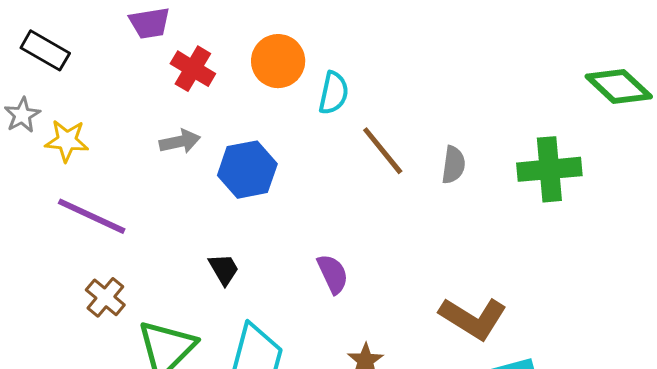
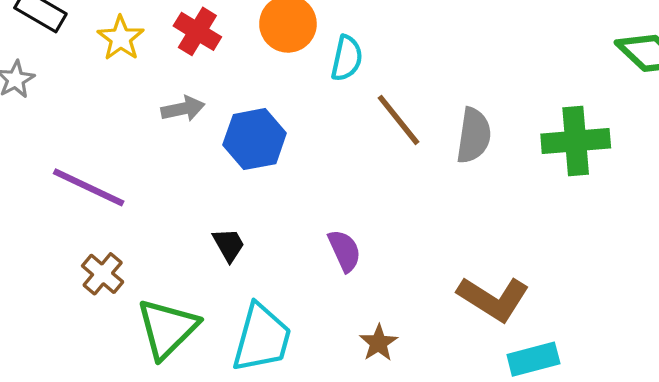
yellow star: (67, 141) -> (121, 38), moved, turned 30
gray semicircle: (453, 165) -> (474, 136), size x1.4

